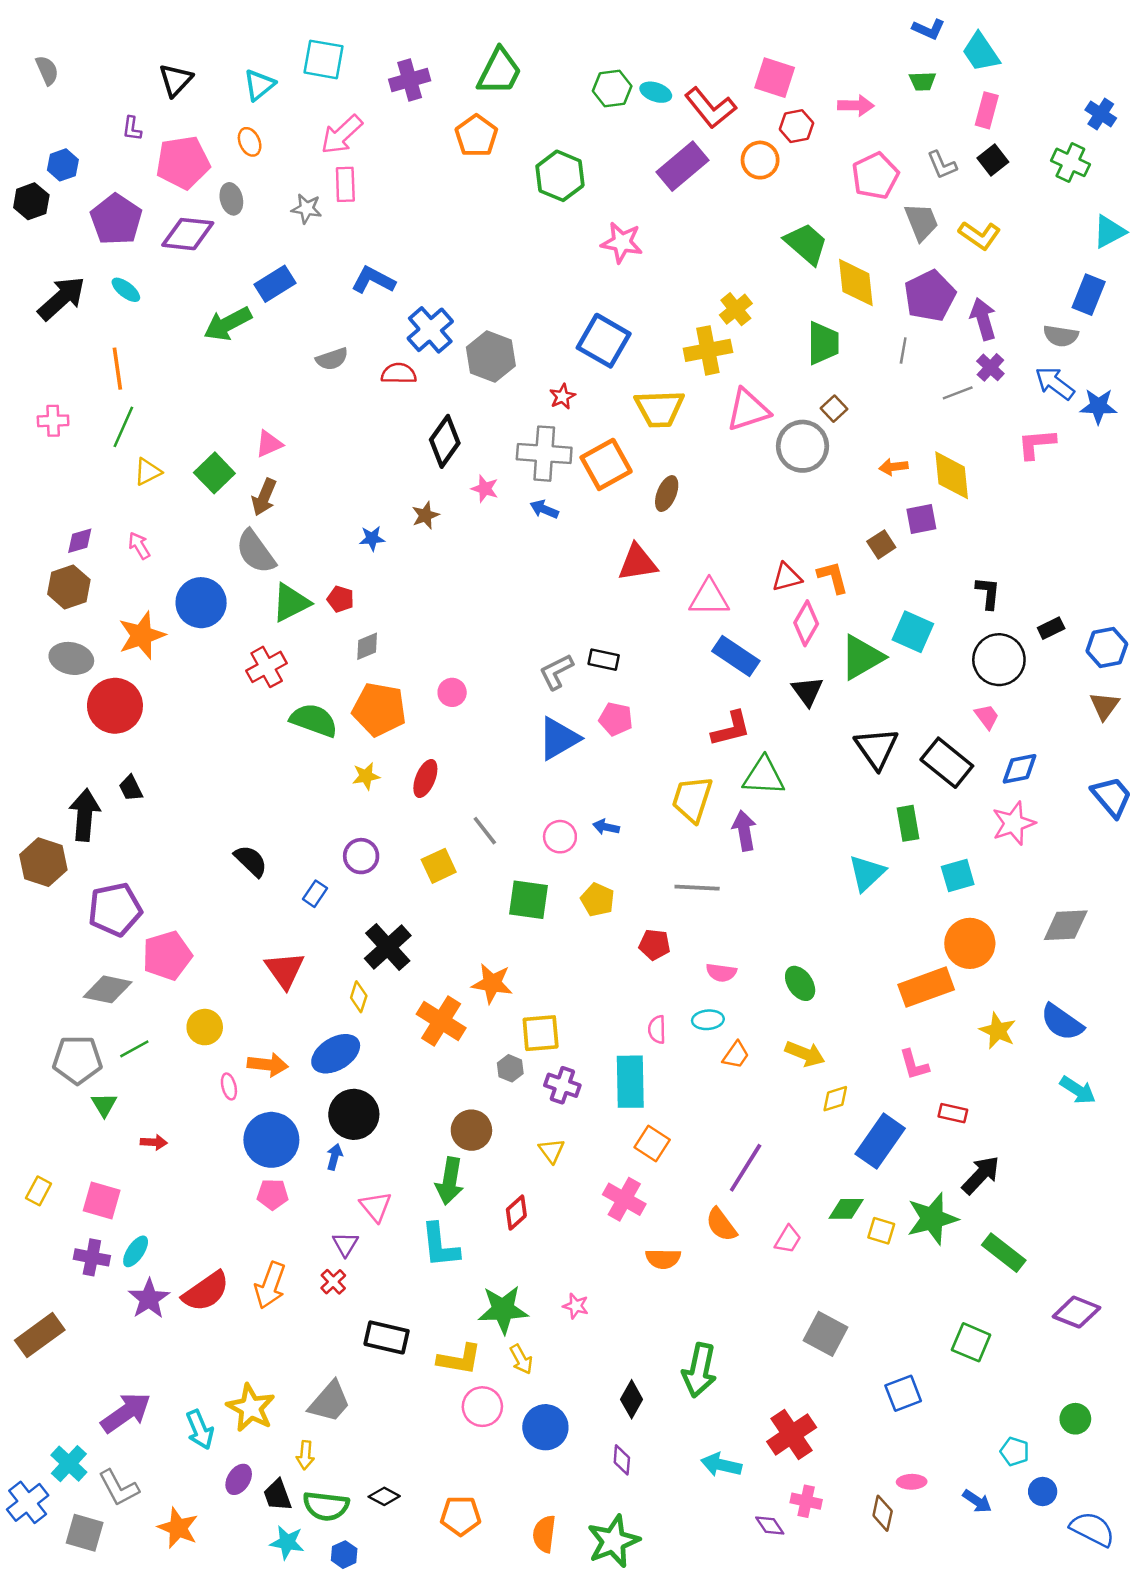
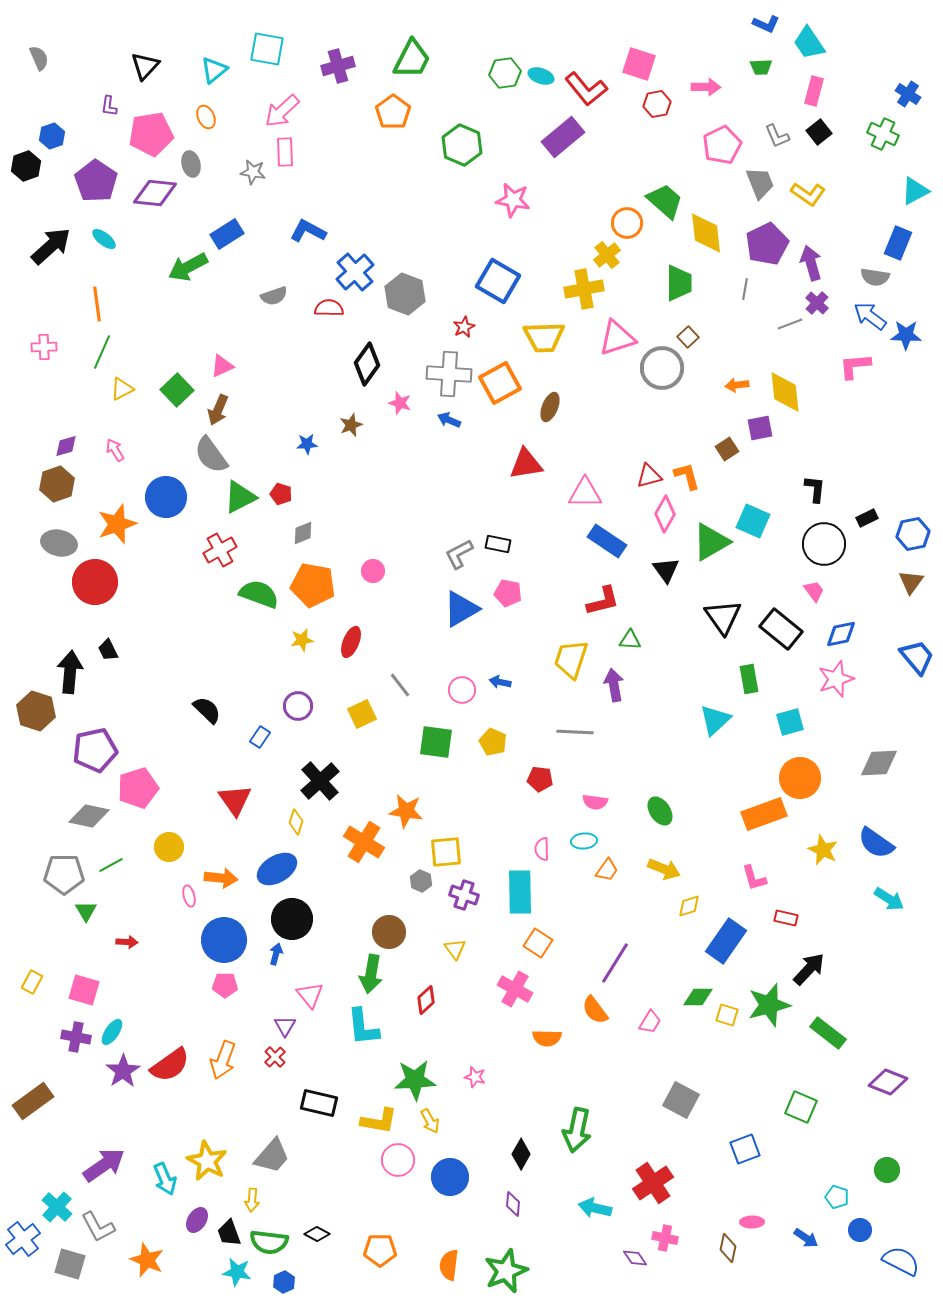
orange circle: (760, 160) -> (627, 223), moved
green triangle: (764, 776) -> (630, 640), size x0.6

